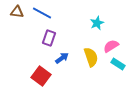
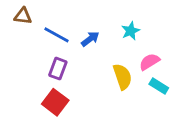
blue line: (42, 13) -> (57, 35), moved
purple rectangle: (49, 38) -> (58, 69), moved
blue arrow: (62, 58) -> (90, 39), moved

